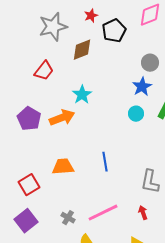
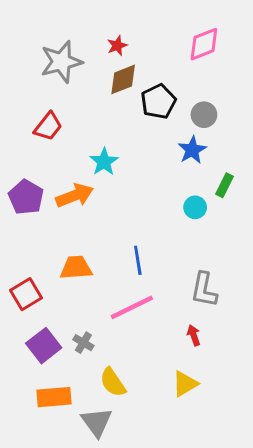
black pentagon: (114, 31) -> (158, 101), moved
brown diamond: (82, 50) -> (123, 79), moved
cyan circle: (136, 114) -> (195, 207), moved
pink line: (103, 213) -> (132, 307), moved
purple square: (26, 221) -> (44, 346), moved

